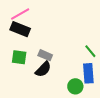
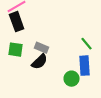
black rectangle: (20, 29) -> (17, 22), turned 48

